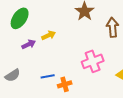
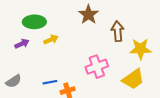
green ellipse: (20, 18) -> (34, 22), moved, turned 55
purple arrow: (29, 44) -> (22, 44), moved

